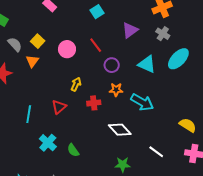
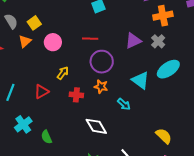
purple triangle: (130, 30) -> (133, 41), moved
red line: (96, 45) -> (90, 39), turned -63
pink circle: (67, 49) -> (53, 42), moved
cyan triangle: (147, 64) -> (140, 80), moved
purple circle: (112, 65) -> (102, 62), size x1.5
cyan arrow: (142, 102) -> (124, 104), size x0.6

